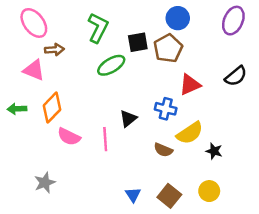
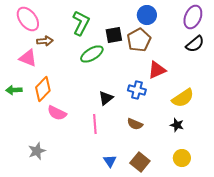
black semicircle: (236, 76) -> (195, 44), moved
yellow semicircle: (190, 133) -> (183, 98), moved
pink line: (105, 139) -> (95, 124), moved
yellow circle: (209, 191) -> (182, 158), moved

